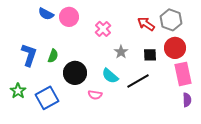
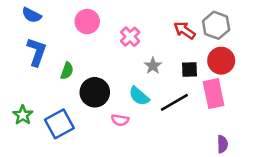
blue semicircle: (46, 14) -> (32, 15), moved
blue L-shape: (29, 55) -> (37, 52), moved
pink rectangle: (183, 74) -> (214, 94), moved
purple semicircle: (187, 100) -> (222, 144), moved

